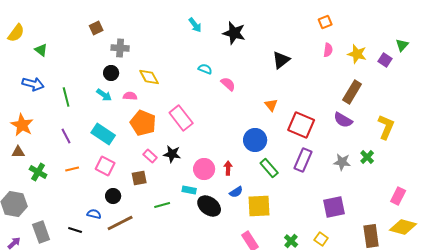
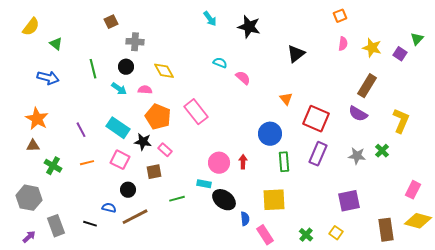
green line: (66, 97) -> (93, 69), moved
black star: (172, 154) -> (143, 142), moved
green rectangle: (269, 168) -> (284, 162), turned 36
blue semicircle: (236, 192) -> (245, 219), moved, turned -64

